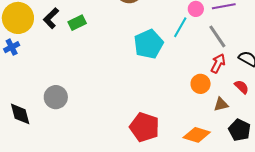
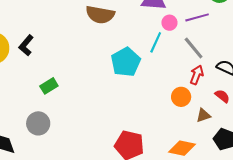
green rectangle: (77, 23) -> (49, 86), moved

